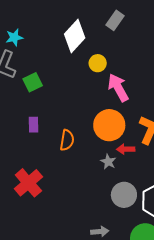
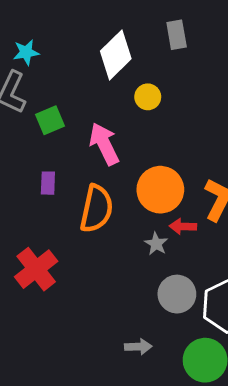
gray rectangle: (115, 20) -> (177, 35), turned -48
pink arrow: (118, 88) -> (104, 144), moved
orange semicircle: (67, 140) -> (96, 209), size x1.5

